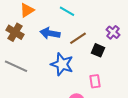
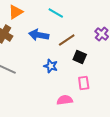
black square: (98, 50) -> (80, 57), moved
blue star: (62, 64) -> (51, 66), size x0.6

